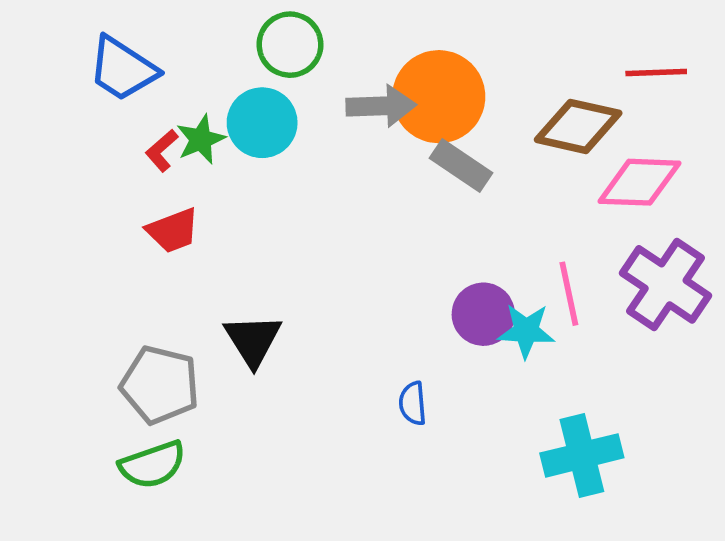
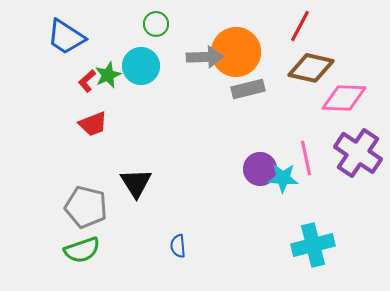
green circle: (290, 45) -> (156, 24), size x0.7
red line: (656, 72) -> (300, 26), moved, turned -60
gray rectangle: (461, 165) -> (248, 89), turned -48
blue semicircle: (413, 403) -> (178, 246), moved

